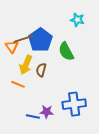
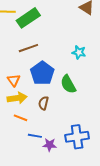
brown line: (23, 39) -> (28, 48), moved
yellow arrow: (26, 65) -> (17, 98), moved, turned -120
blue line: (33, 116) -> (35, 136), moved

